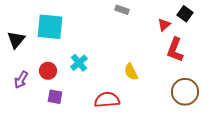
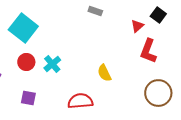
cyan square: (50, 27) -> (23, 28), turned 32
red circle: (48, 71) -> (26, 62), moved

